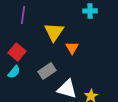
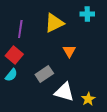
purple line: (23, 15) -> (20, 29), moved
yellow triangle: (54, 32) -> (54, 23), moved, turned 30

